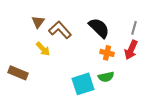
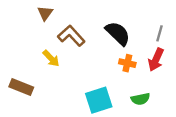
brown triangle: (38, 22) -> (45, 13), moved
green semicircle: (106, 77) -> (140, 99), moved

